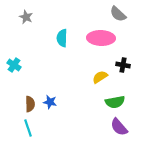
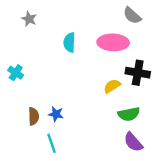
black cross: (123, 65) -> (138, 73), size x1.5
cyan line: (28, 128) -> (52, 143), moved

